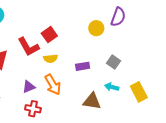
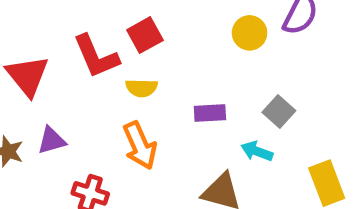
purple triangle: (29, 87) -> (52, 140), moved
cyan arrow: (112, 87) -> (257, 151), moved

